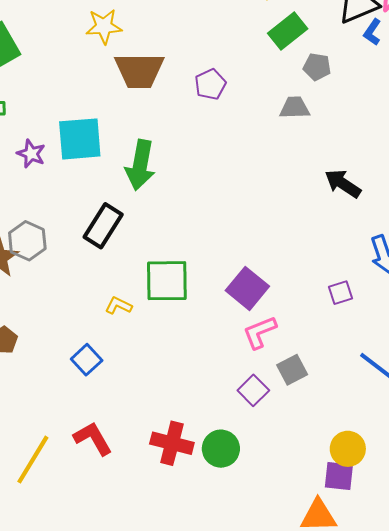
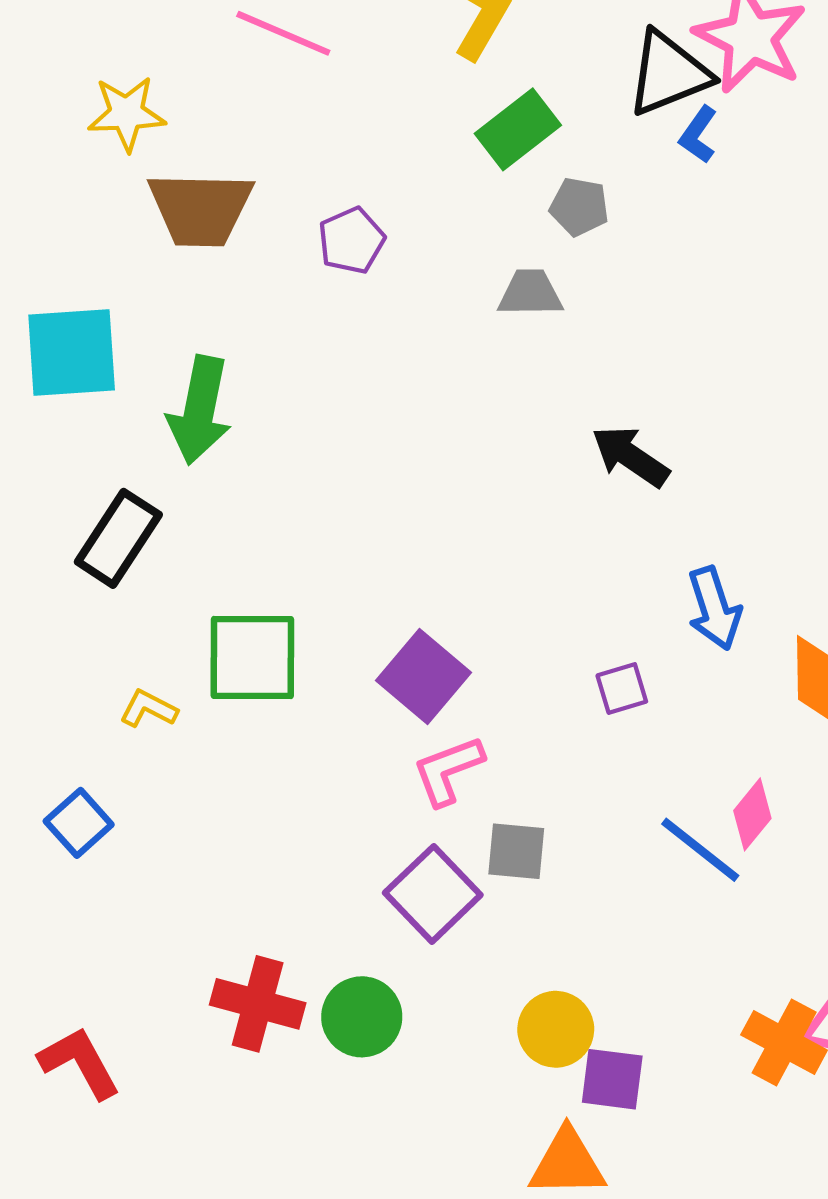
gray square: (292, 370) -> (516, 851), turned 32
purple square: (253, 390) -> (433, 894), size x1.4
red L-shape: (93, 438) -> (79, 1063), moved
yellow circle: (348, 449) -> (556, 1029), moved

